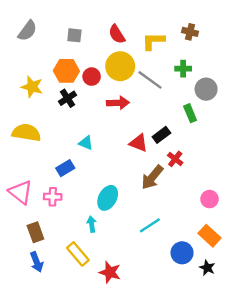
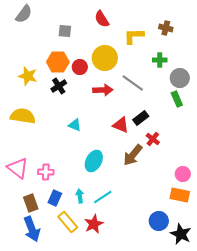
gray semicircle: (27, 31) -> (24, 14), moved
red semicircle: (117, 34) -> (102, 19), moved
gray line: (150, 80) -> (133, 83), moved
green rectangle: (190, 113) -> (177, 99), moved
blue rectangle: (65, 168) -> (55, 198), moved, turned -35
cyan ellipse: (108, 198) -> (94, 161), moved
cyan line: (150, 225) -> (103, 197), moved
orange rectangle: (209, 236) -> (180, 195), moved, turned -30
blue arrow: (37, 262) -> (32, 229), size x1.4
black star: (207, 268) -> (181, 234), size x1.5
red star: (110, 272) -> (94, 224), moved, turned 30

